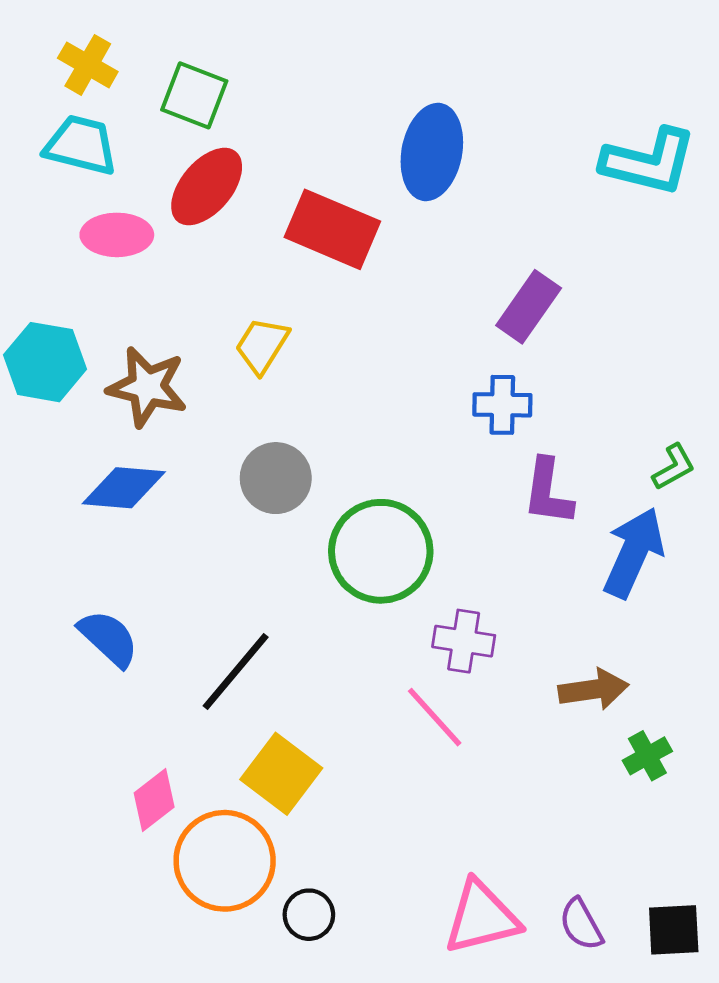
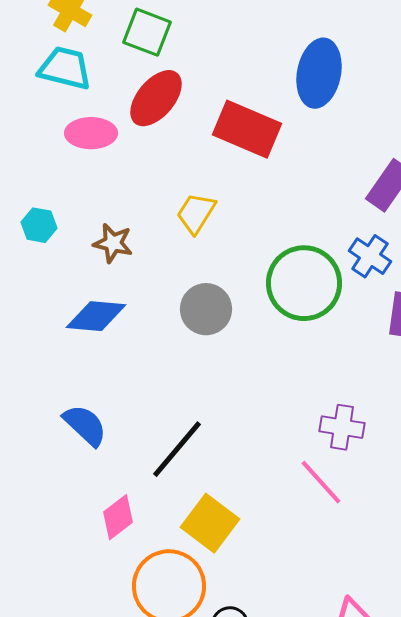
cyan hexagon: (45, 362) -> (39, 225), size x0.6
brown star: (147, 387) -> (113, 243), size x0.7
blue cross: (502, 405) -> (370, 256), turned 33
green circle: (381, 551) -> (304, 283), moved
pink diamond: (154, 800) -> (118, 517), moved

